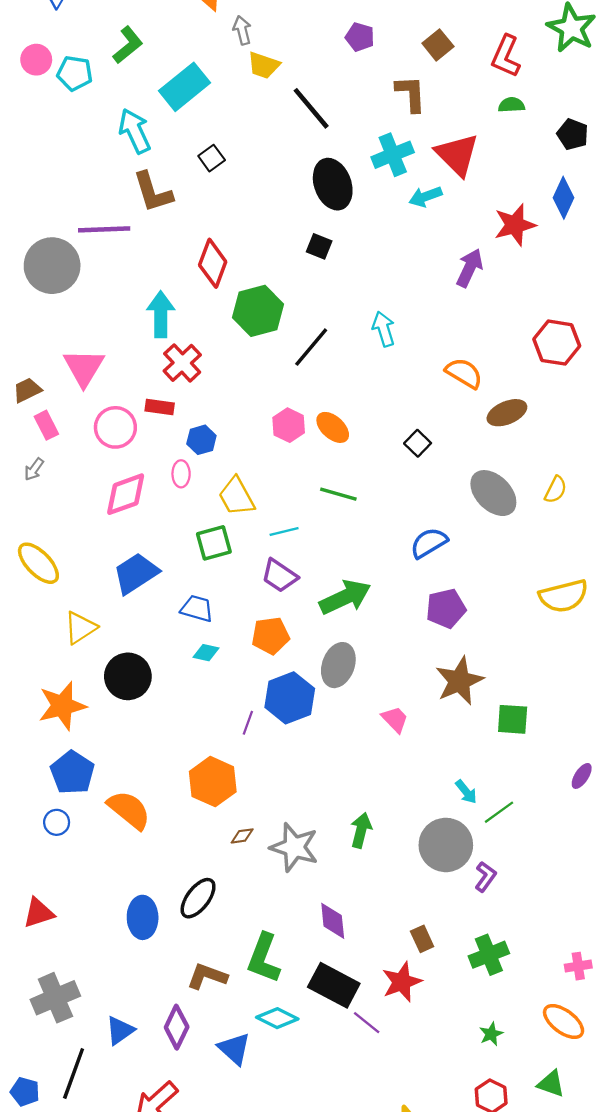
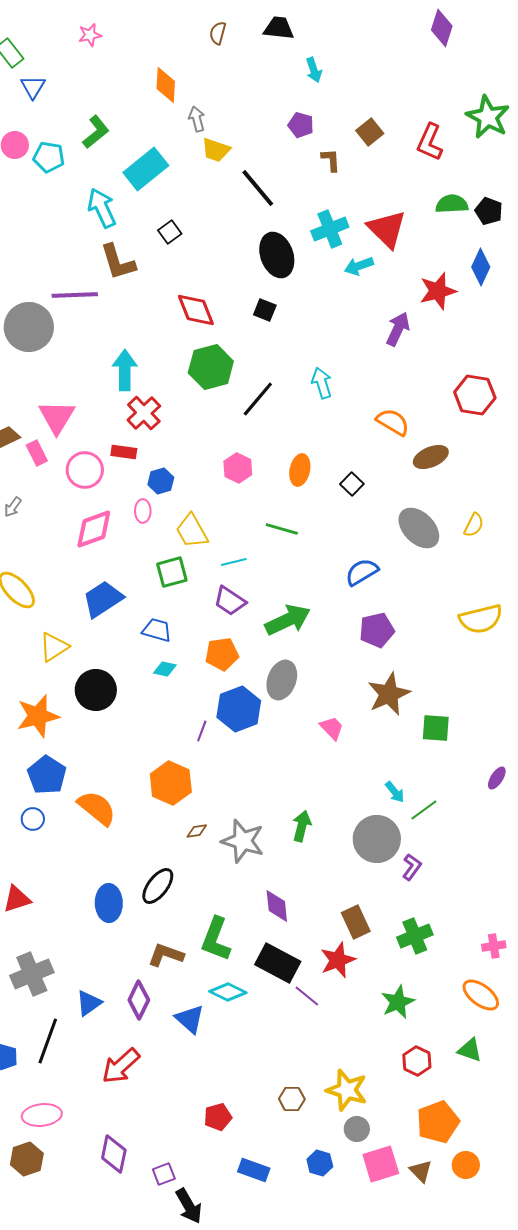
brown L-shape: (411, 94) -> (331, 160), moved, size x0.7
green semicircle: (511, 105) -> (452, 204), moved, size x1.4
red diamond: (213, 263) -> (196, 310), moved, turned -42
pink rectangle: (46, 425) -> (37, 453), moved
orange ellipse: (333, 427) -> (300, 470), moved, turned 60
brown rectangle: (422, 939) -> (356, 922), size x1.4
green star: (491, 1034) -> (398, 1002), moved, size x1.6

